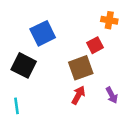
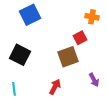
blue square: (43, 33) -> (30, 15), moved
red arrow: (78, 95) -> (55, 87), moved

